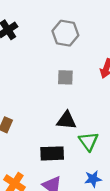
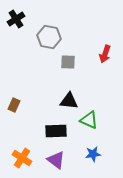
gray hexagon: (65, 33) -> (49, 37), moved
green triangle: (89, 141) -> (89, 120), turned -30

